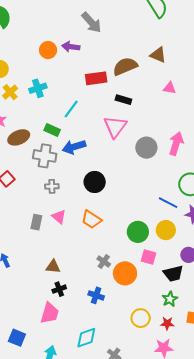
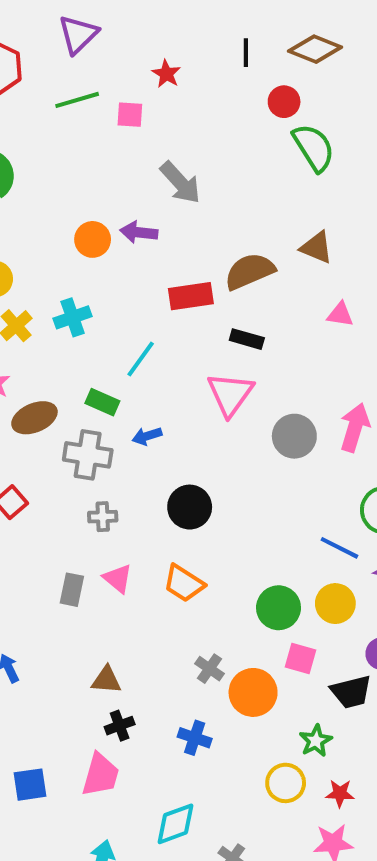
blue arrow: (74, 147) -> (147, 436), size x0.6
green star: (170, 299) -> (316, 741), moved
blue square: (17, 338) -> (30, 785), moved, turned -30

